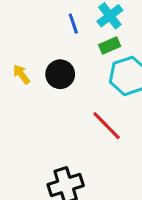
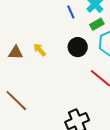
black circle: (60, 74) -> (78, 47), moved

